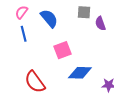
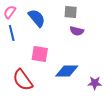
purple semicircle: (100, 24) -> (77, 31), moved, turned -56
pink square: (62, 50) -> (40, 54), moved, turned 30

